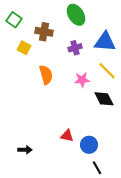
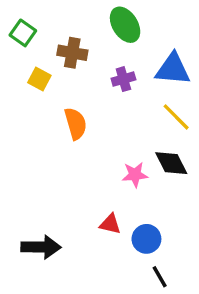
pink star: (82, 80) -> (135, 175), moved
black arrow: (25, 150) -> (41, 247), size x1.6

